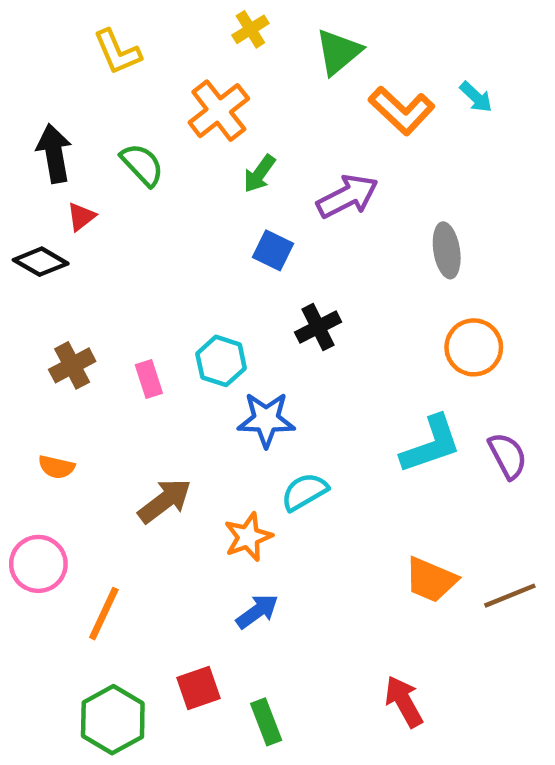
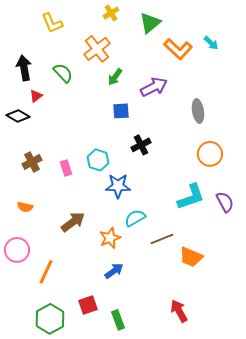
blue square: (273, 250) -> (121, 111), turned -30
brown line: (510, 596) -> (162, 239), moved

